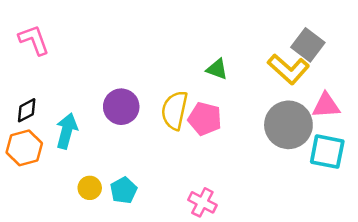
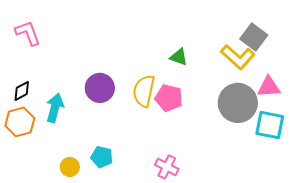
yellow circle: (90, 188) -> (70, 167), moved
cyan pentagon: (124, 190) -> (102, 157), turned -30

